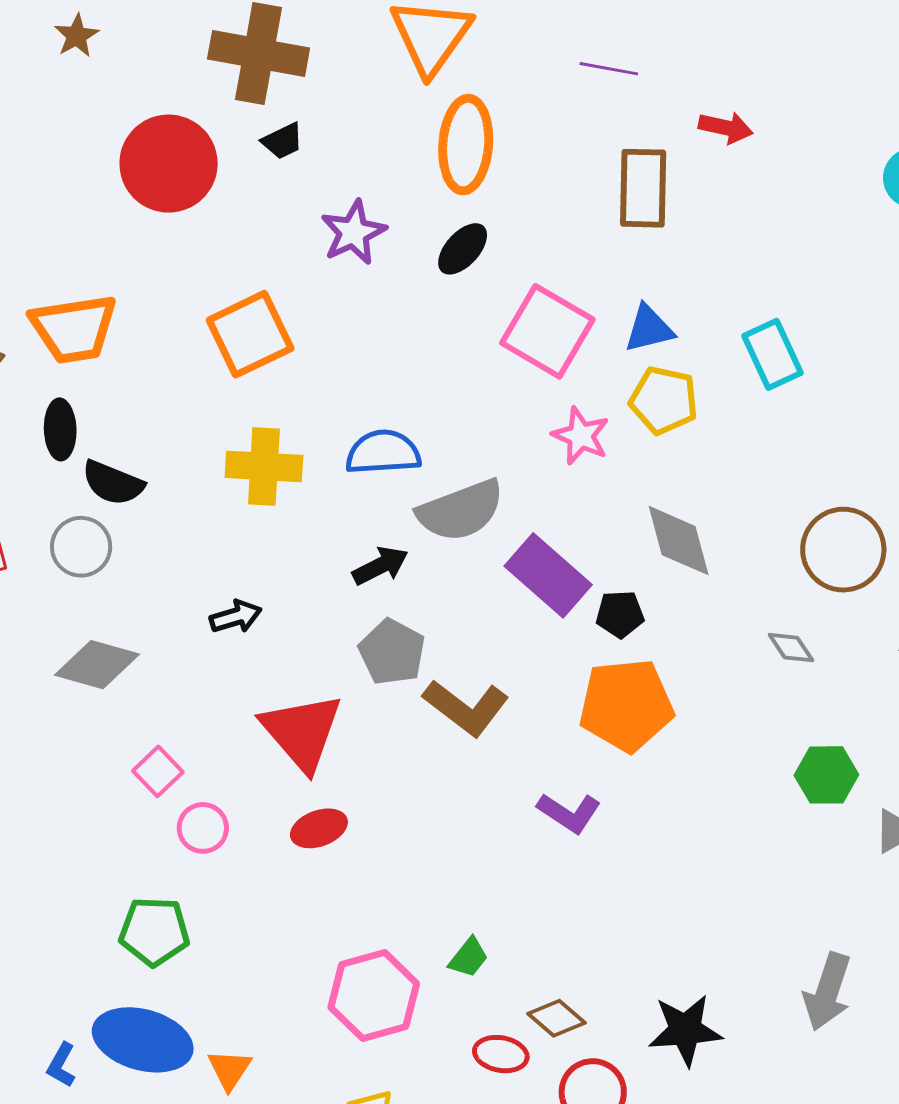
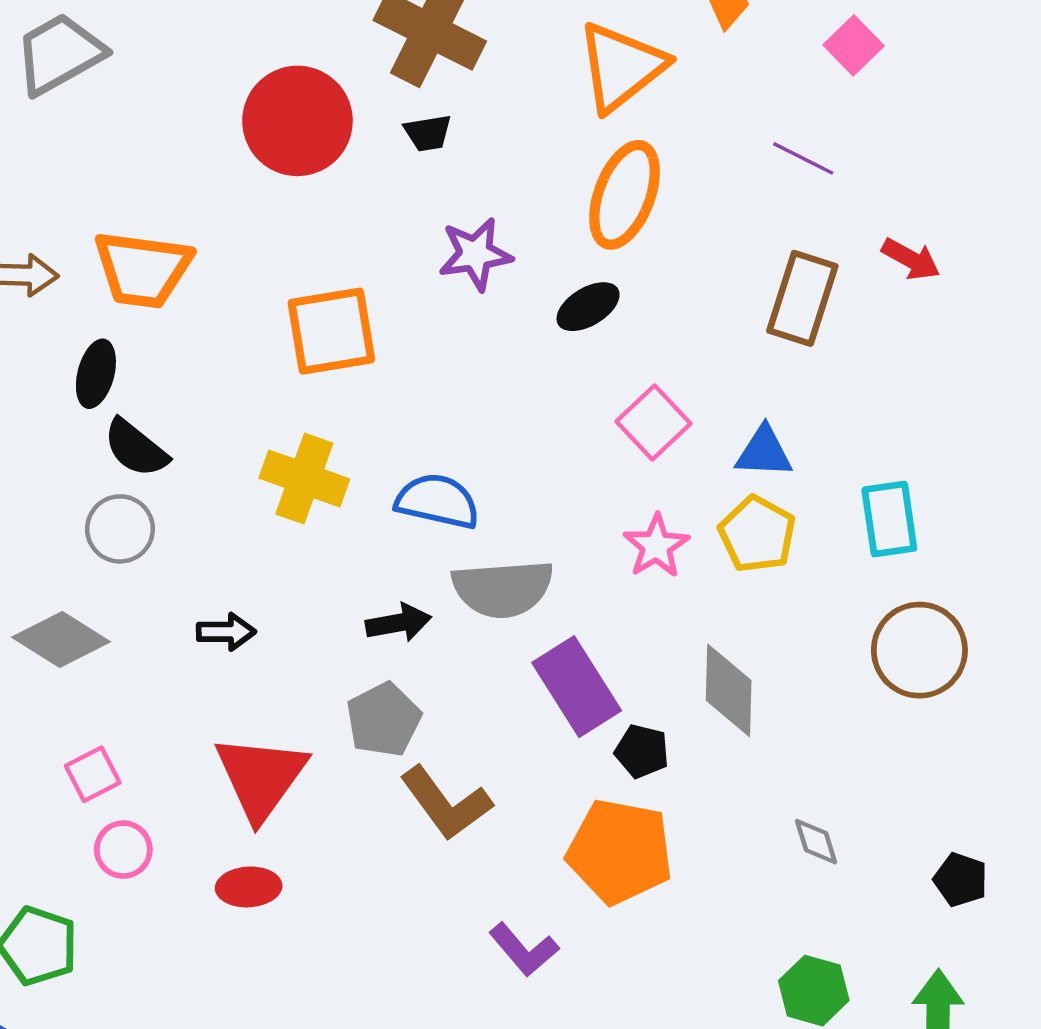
pink square: (547, 331) -> (653, 423), size x0.7
gray circle: (81, 547) -> (120, 529), moved
brown circle: (843, 550) -> (919, 650), moved

